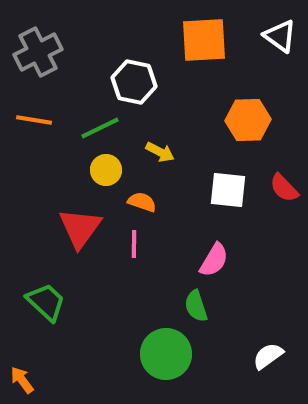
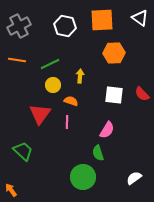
white hexagon: (134, 82) -> (65, 26), moved
orange hexagon: (248, 120) -> (114, 53), moved
yellow arrow: (160, 152) -> (80, 76), turned -112

